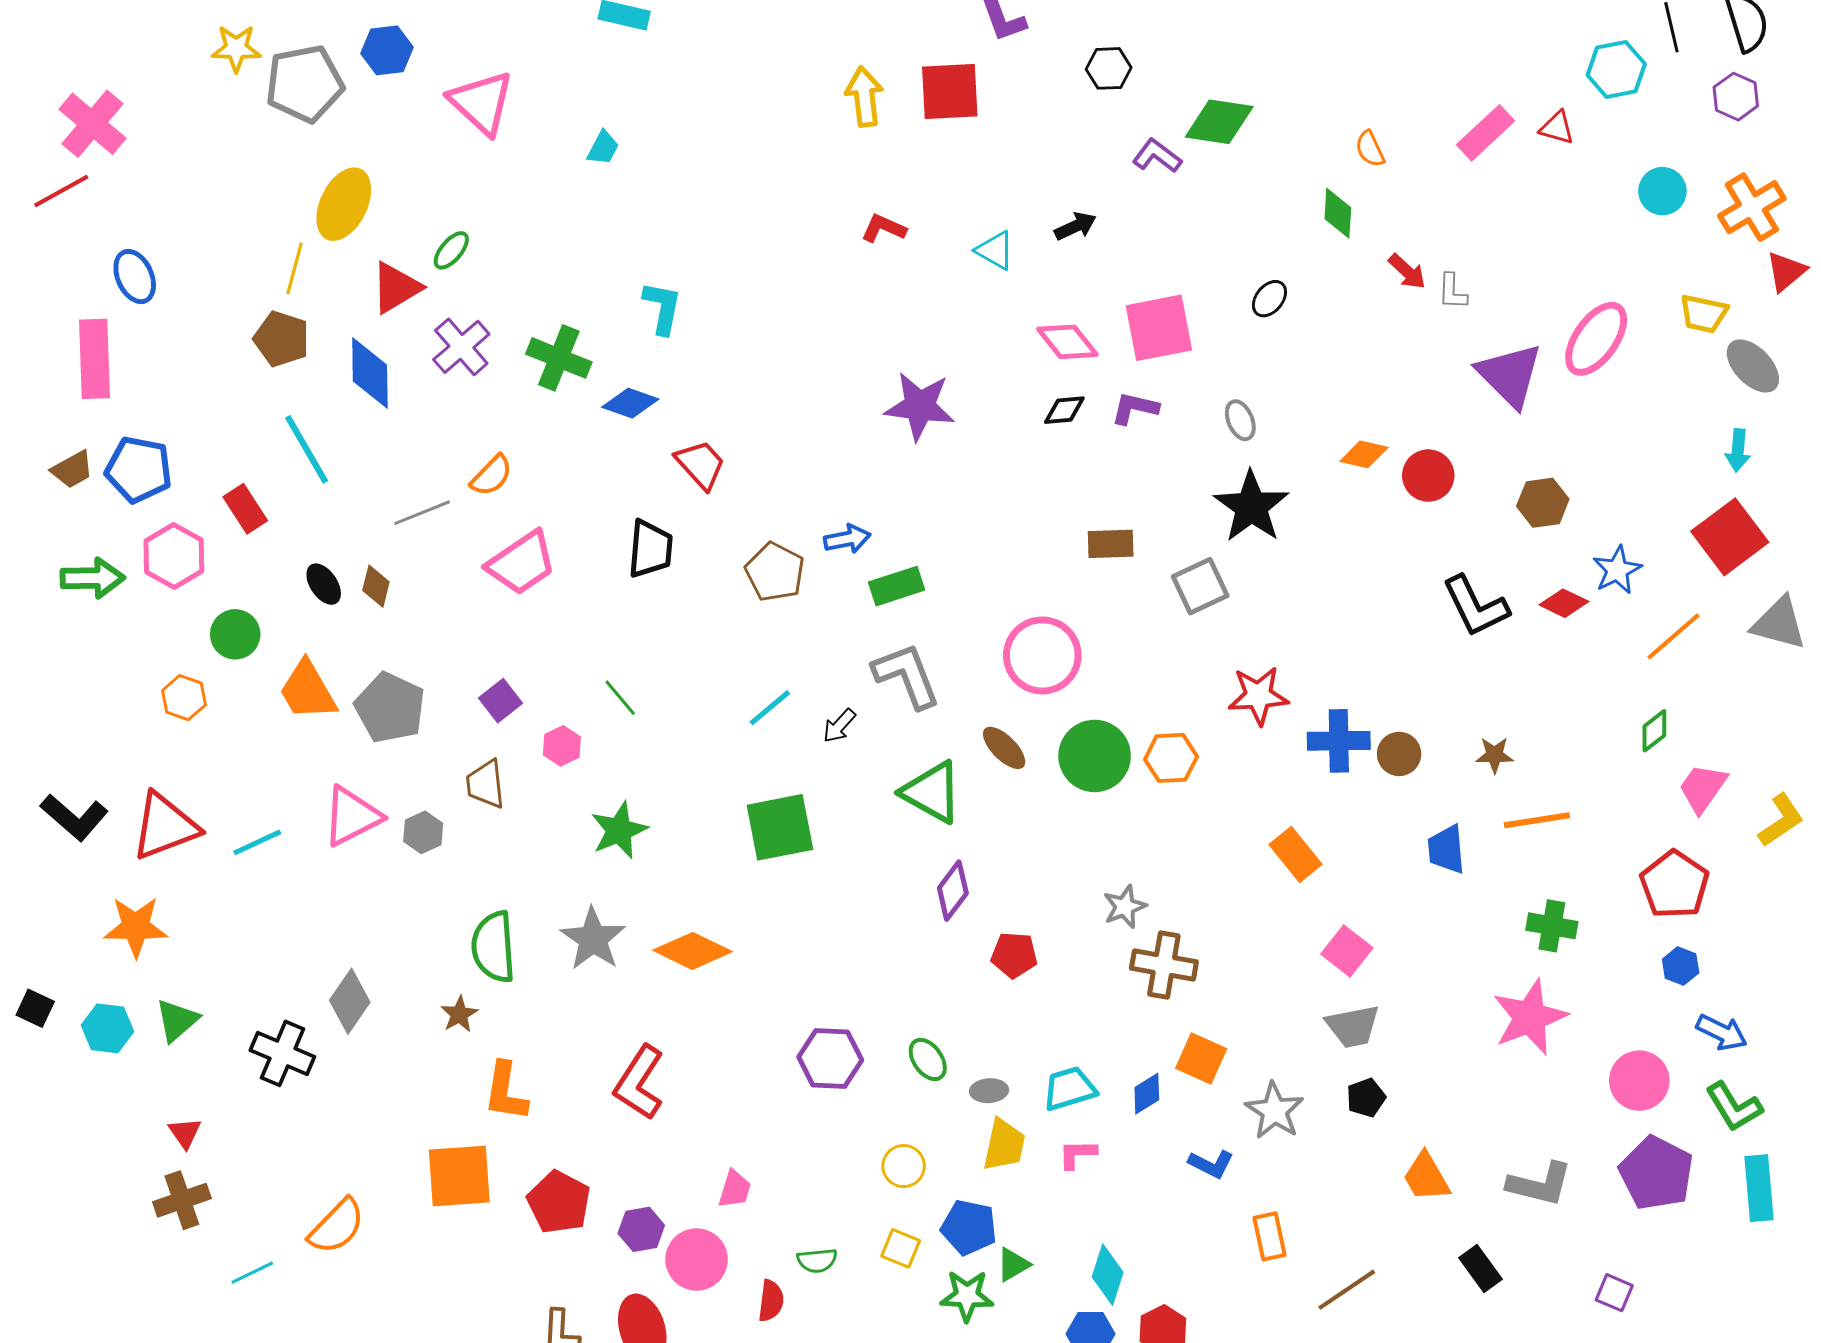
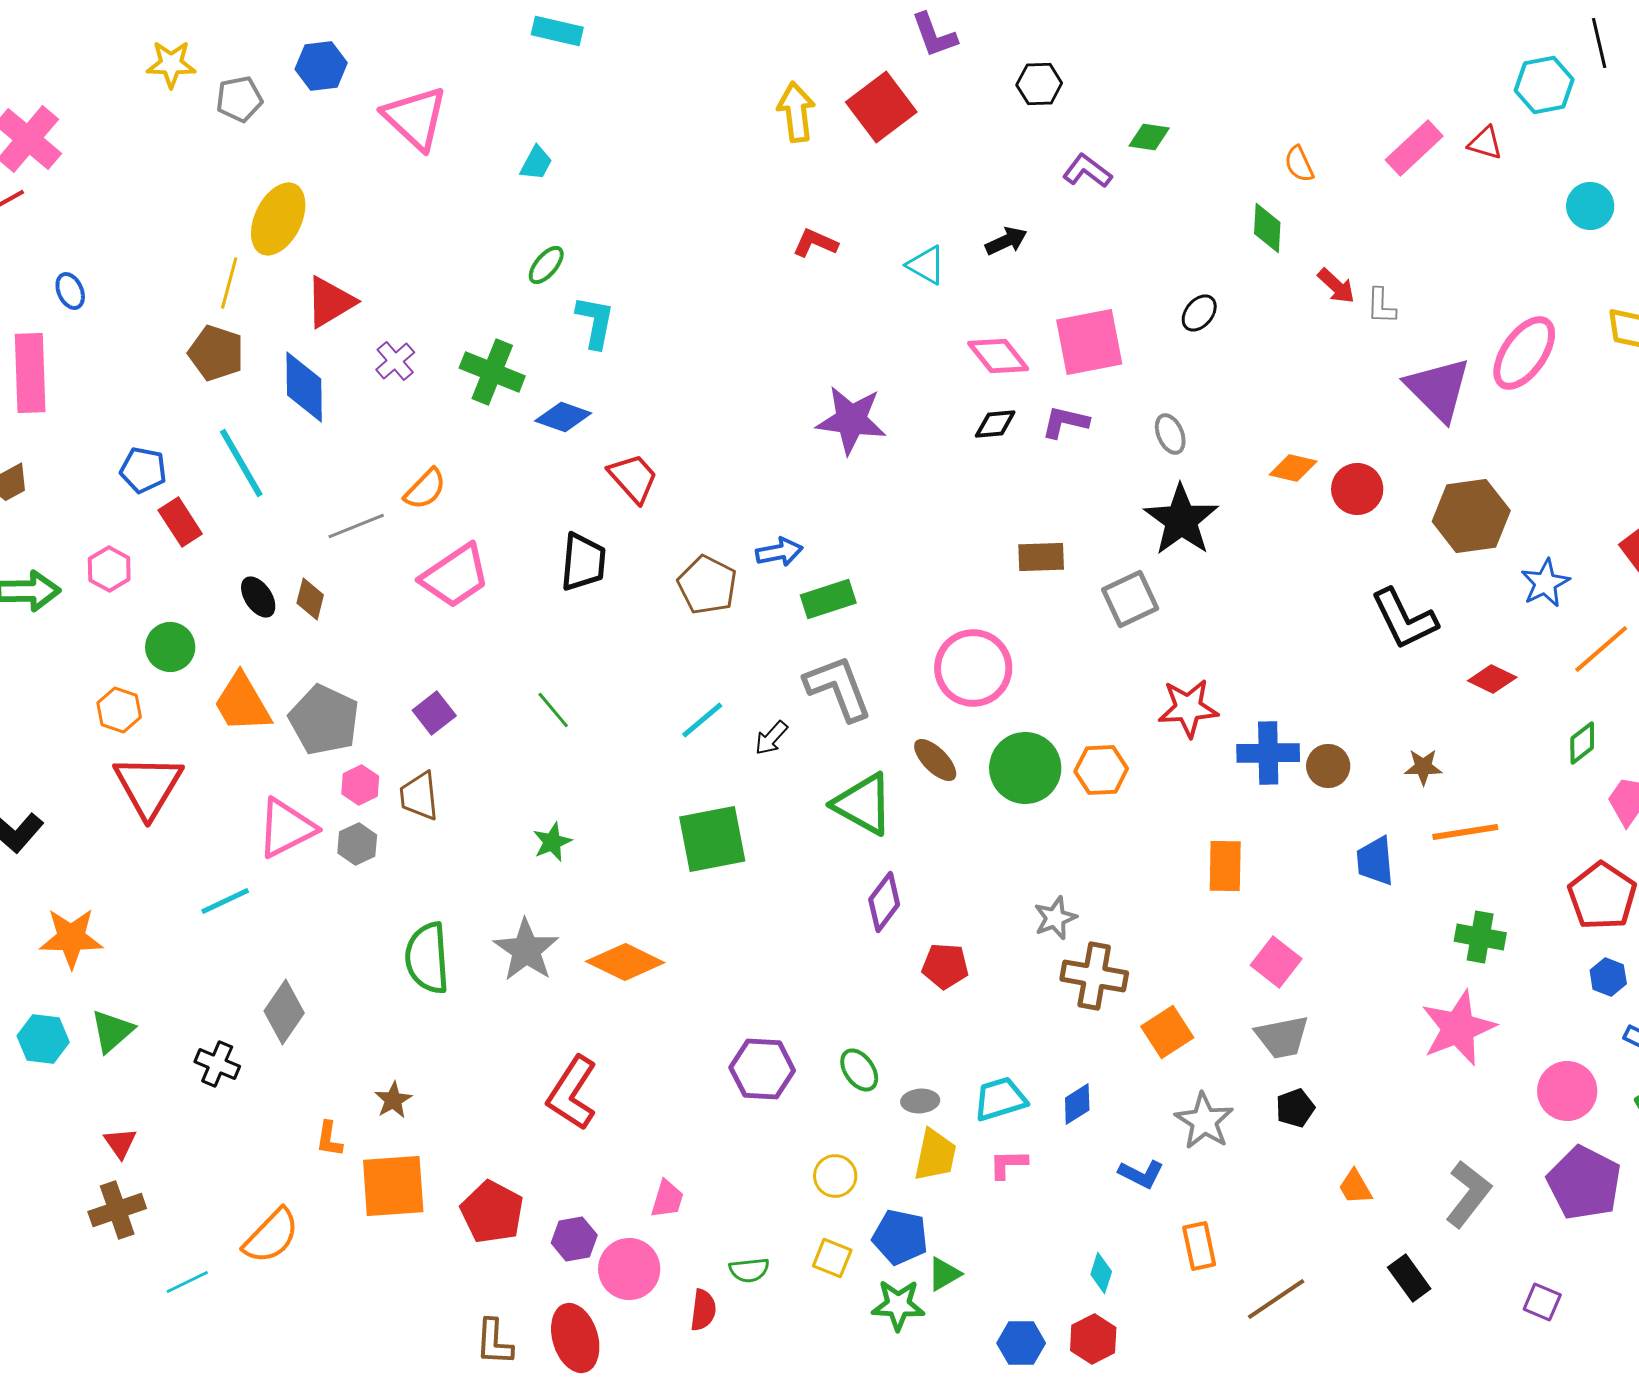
gray pentagon: (305, 84) -> (239, 99), size x0.6
red square: (950, 92) -> (881, 107), turned -34
green diamond: (1219, 122) -> (1149, 137), size x0.6
green ellipse: (451, 250) -> (546, 265), moved
blue ellipse: (135, 277) -> (70, 291), size x0.7
purple cross: (461, 347) -> (395, 361), size x0.7
blue pentagon: (139, 469) -> (143, 470), moved, size x0.7
brown hexagon: (1543, 503) -> (1471, 516), size x1.5
pink hexagon: (174, 556) -> (109, 569), size x0.7
red diamond: (1564, 603) -> (1492, 679), moved
pink hexagon: (562, 746) -> (360, 785), moved
red triangle: (165, 826) -> (148, 786), moved, turned -38
green star: (619, 830) -> (552, 842), size x0.7
cyan line: (257, 842) -> (225, 901), moved
orange rectangle: (1296, 854) -> (1225, 866), turned 40
brown star: (459, 1014) -> (393, 1100), moved
black cross: (282, 1053) -> (217, 1064), size x0.7
orange square: (1201, 1058) -> (1167, 1032), moved, turned 33
orange L-shape: (506, 1092) -> (329, 1139), moved, size x0.6
orange trapezoid: (1426, 1177) -> (1355, 1187), size x0.7
gray L-shape: (1540, 1184) -> (1468, 1194), turned -66
cyan diamond: (1108, 1275) -> (1101, 1273), moved, size x0.7

